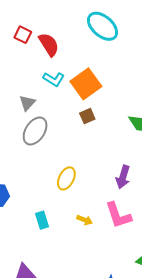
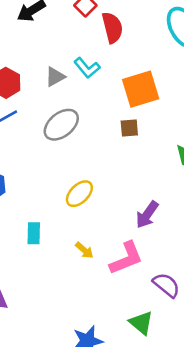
cyan L-shape: (54, 79) -> (87, 68), moved
gray triangle: (27, 103) -> (55, 77), moved
pink L-shape: (118, 215) -> (126, 258), turned -112

